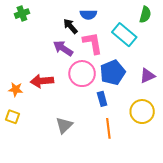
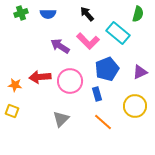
blue semicircle: (88, 15) -> (48, 14), moved
black arrow: (70, 26) -> (87, 14), moved
pink L-shape: (93, 43) -> (88, 41), turned 145
pink circle: (82, 74) -> (70, 81), moved
orange line: (108, 128) -> (103, 122), turned -42

